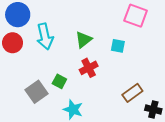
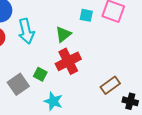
cyan square: (118, 46) -> (86, 15), moved
red cross: (89, 68) -> (68, 61), size x1.4

